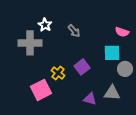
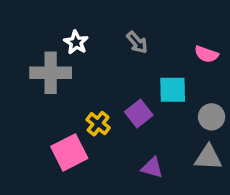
gray arrow: (74, 31) -> (137, 42), moved
cyan square: (112, 53) -> (173, 90), moved
gray triangle: (112, 93) -> (208, 158), moved

